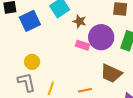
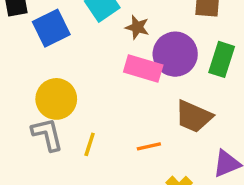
pink rectangle: (83, 45) -> (143, 68), size x1.5
yellow circle: (32, 62) -> (56, 99), size x1.5

